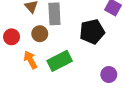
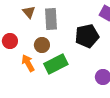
brown circle: (40, 34) -> (42, 45), moved

